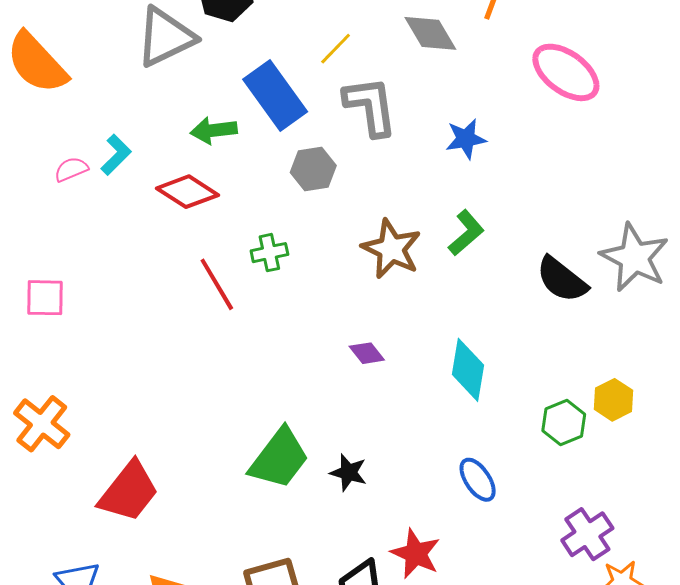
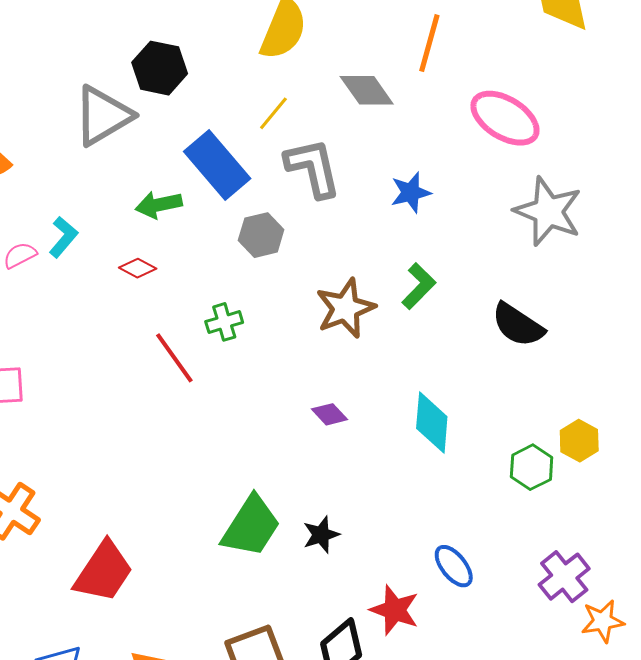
red diamond: (188, 192) -> (138, 268), size x0.6
brown star: (391, 249) -> (345, 308), turned 30
gray star: (634, 257) -> (548, 211), moved
black star: (348, 472) -> (321, 535), turned -30
blue ellipse: (478, 480) -> (454, 566), moved

